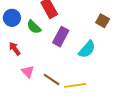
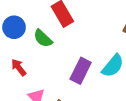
purple rectangle: (61, 37) -> (81, 71), moved

